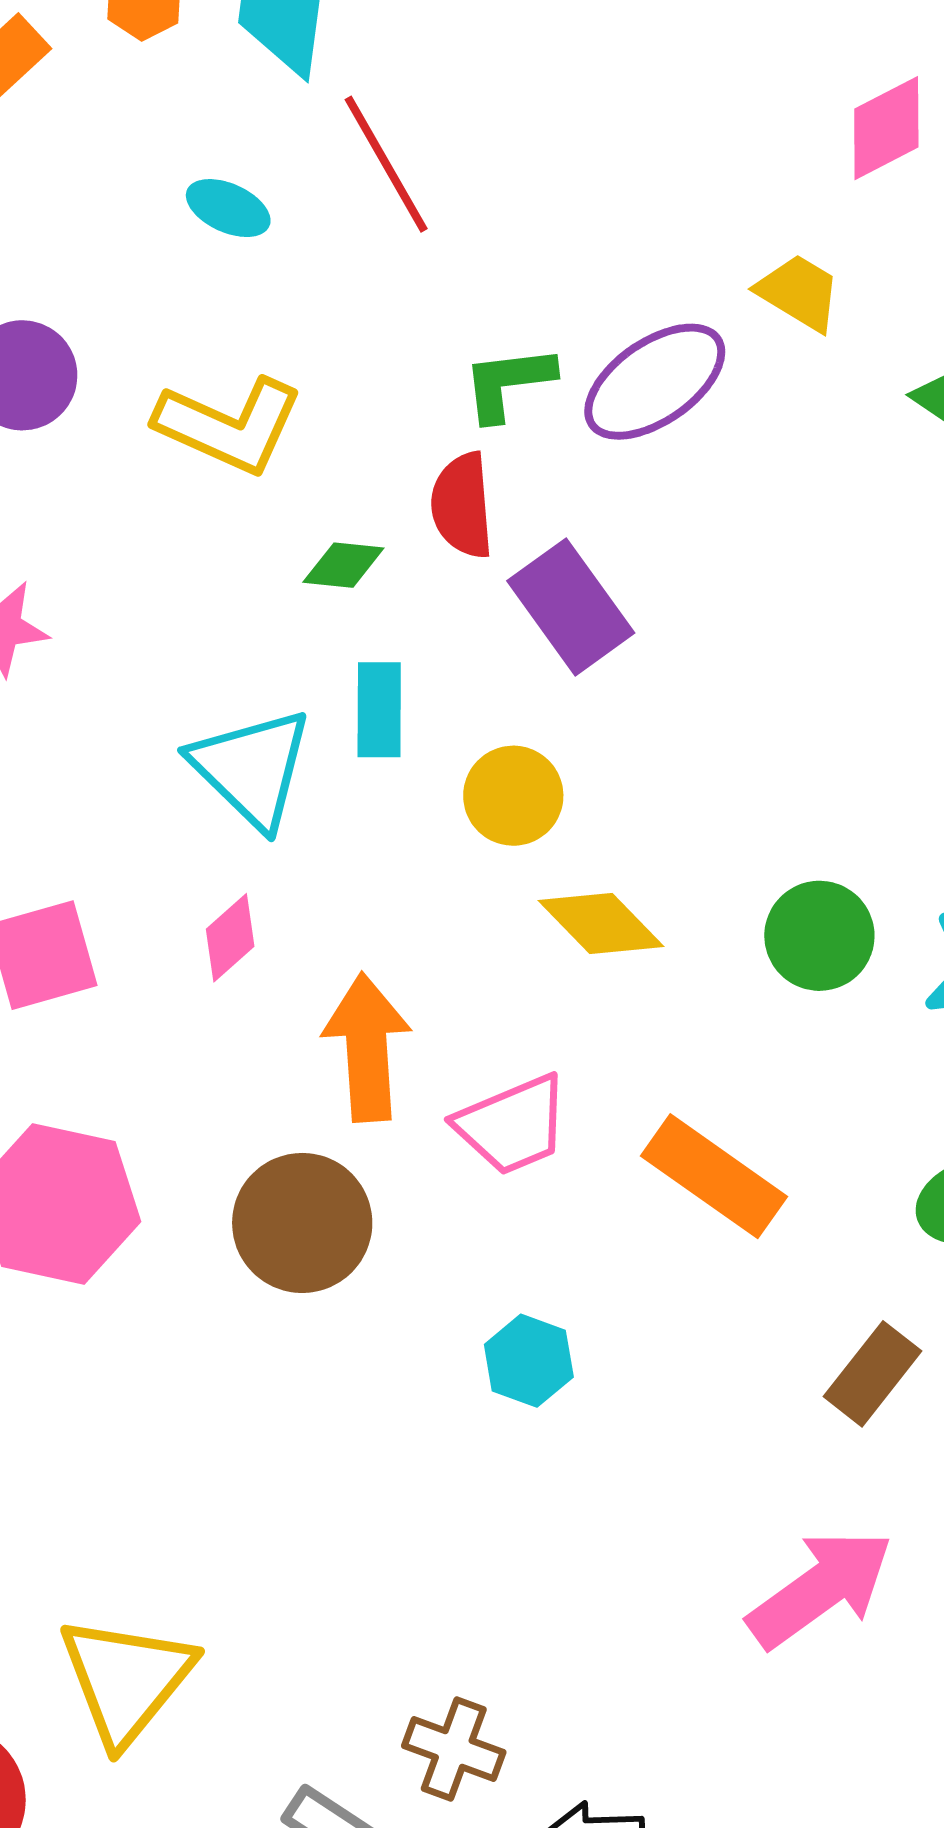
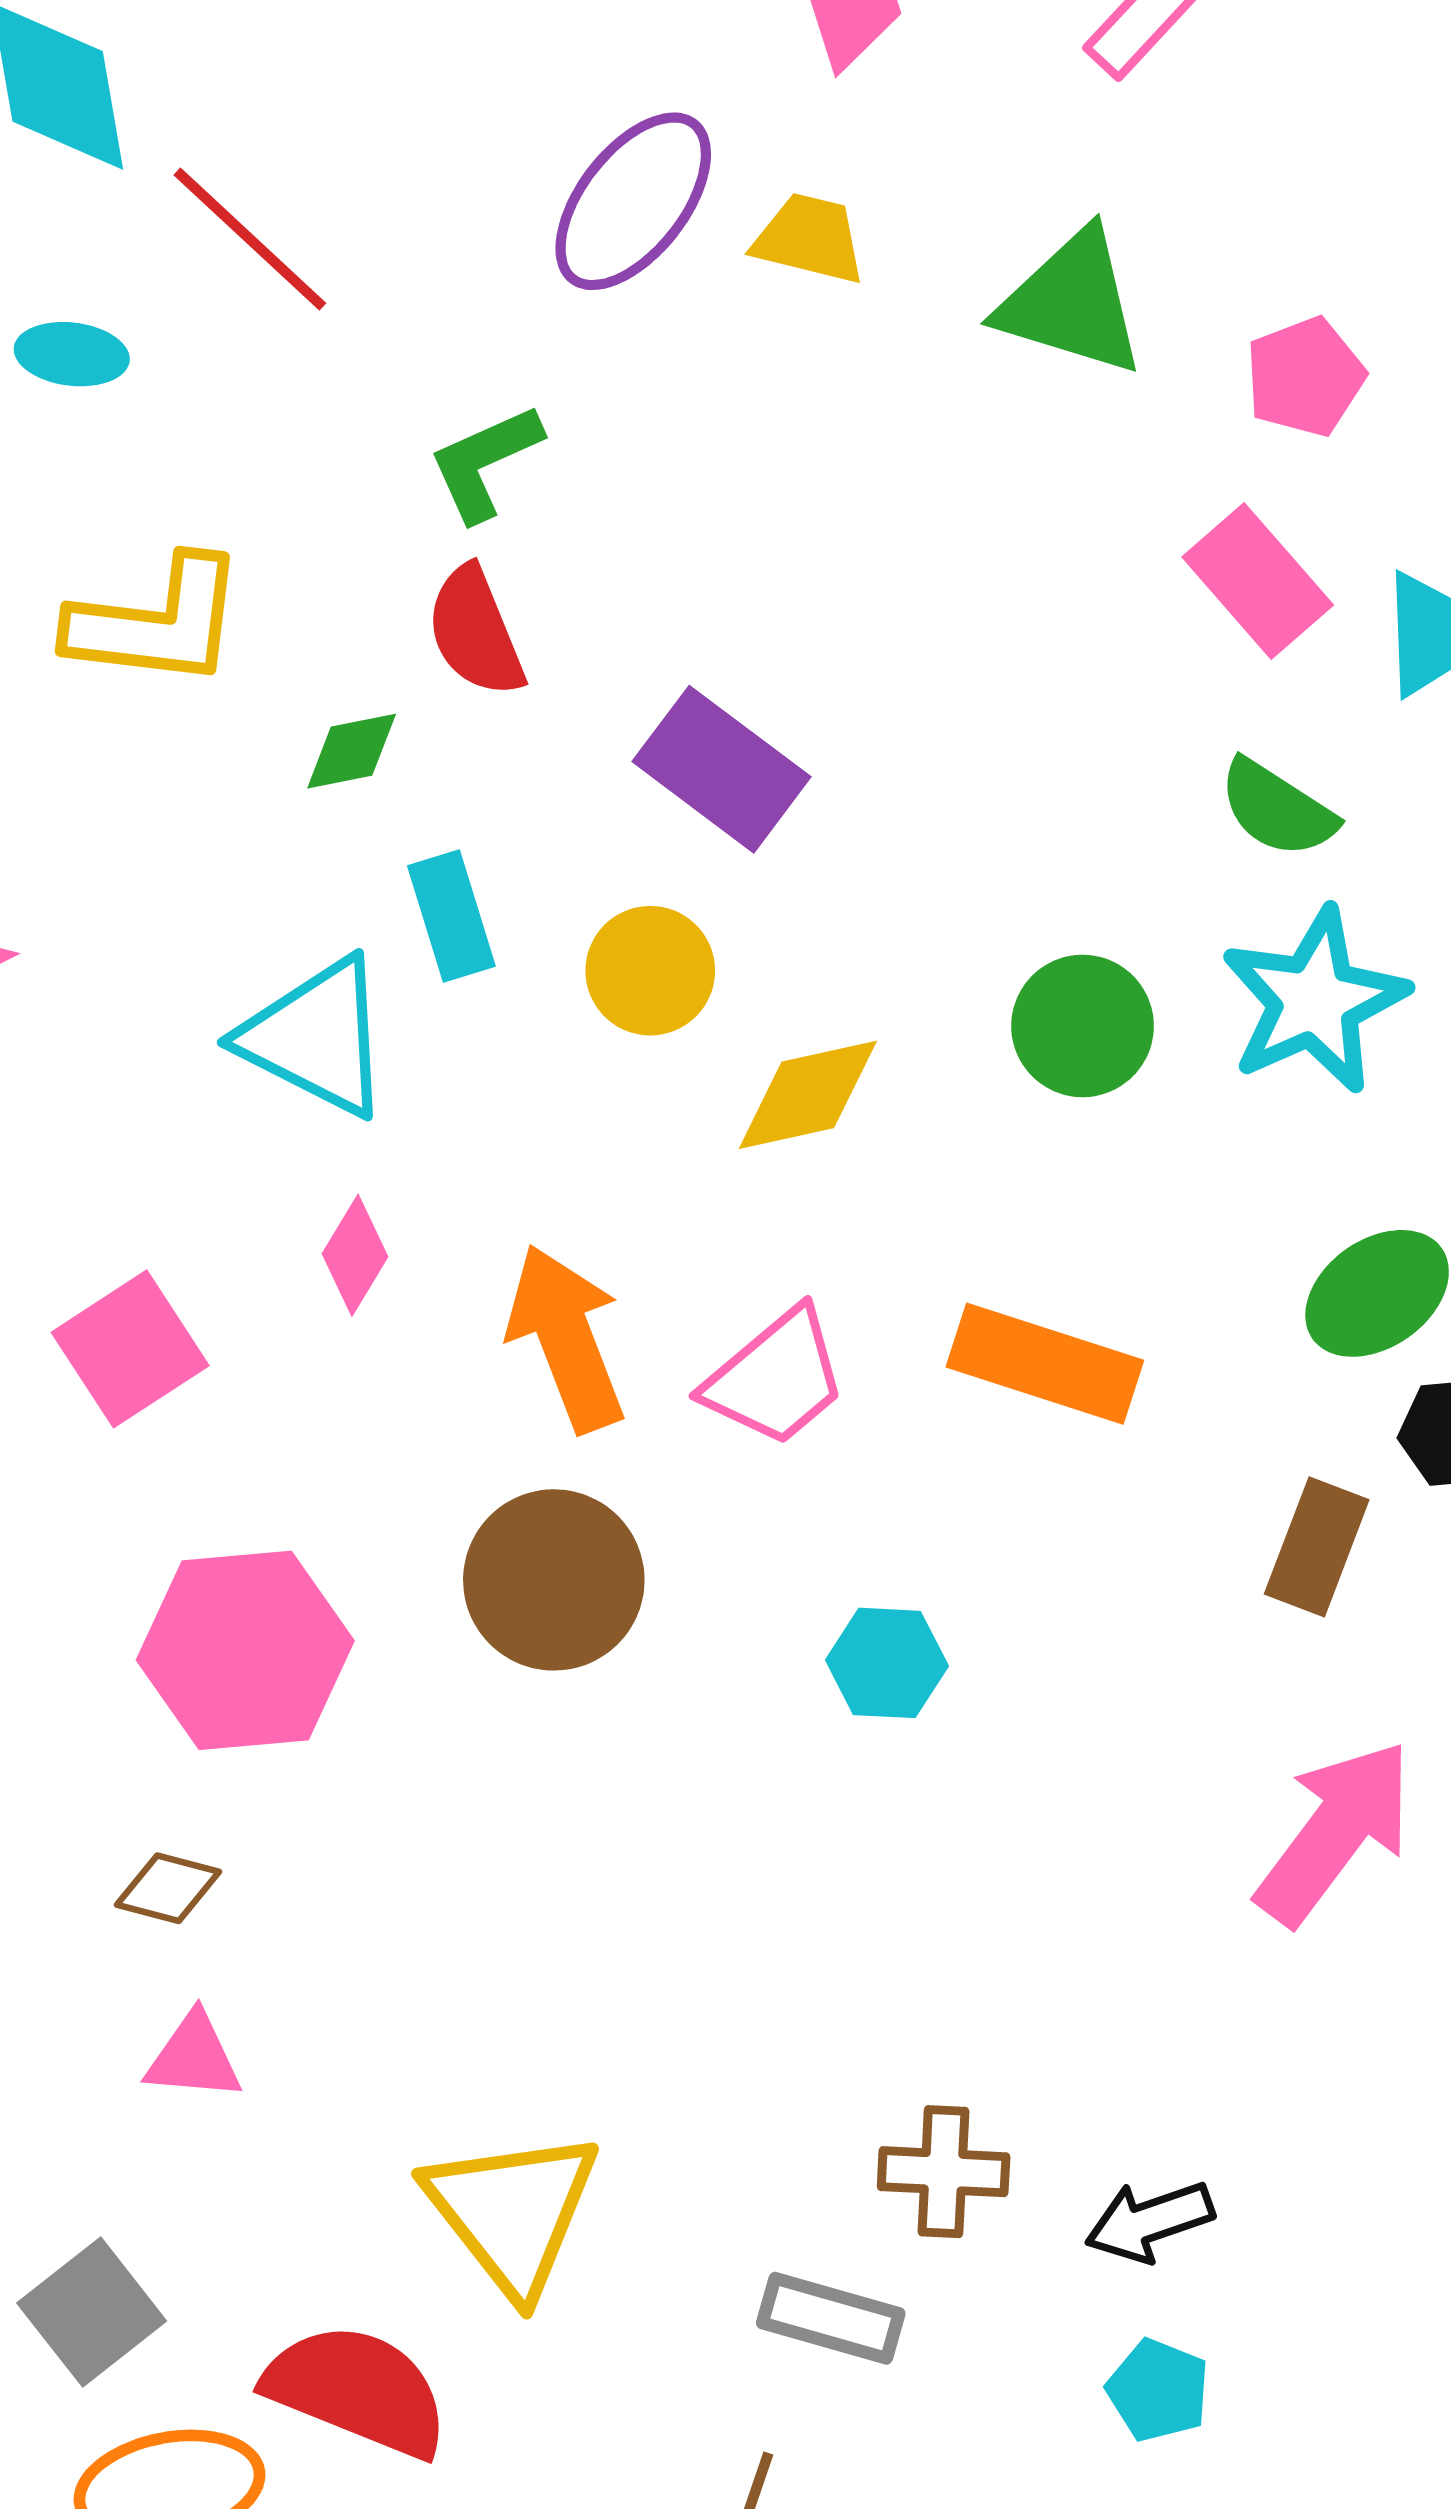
purple ellipse: (655, 382) -> (633, 201), moved
purple rectangle: (571, 607) -> (722, 769), moved
yellow diamond: (601, 924) -> (808, 1095), turned -41

